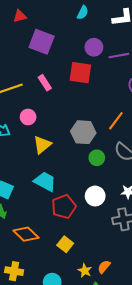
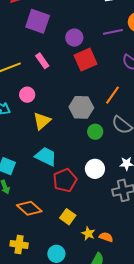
purple circle: (94, 47) -> (74, 38), moved
red square: (80, 73) -> (85, 60), moved, turned -30
orange semicircle: (104, 267) -> (106, 237), turned 72
yellow star: (85, 271) -> (88, 234), moved

